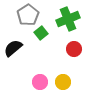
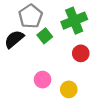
black semicircle: (13, 48) -> (14, 39), moved
pink circle: (40, 82) -> (43, 80), moved

